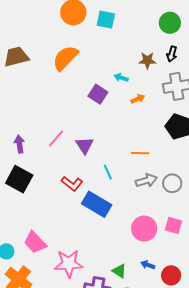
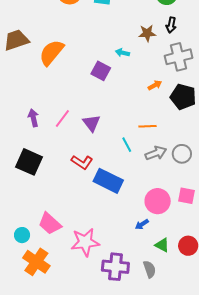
orange semicircle: (65, 58) -> (51, 53), moved
orange arrow: (138, 99) -> (155, 85), moved
purple arrow: (19, 144) -> (33, 118), moved
cyan line: (108, 172) -> (127, 145), moved
blue arrow: (148, 265) -> (142, 224), moved, turned -48
green triangle: (119, 271) -> (162, 245), moved

